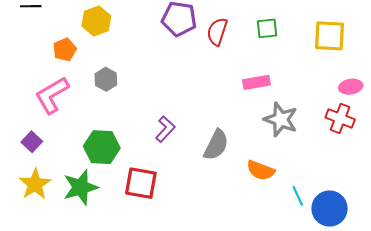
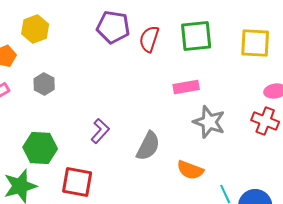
green square: (267, 28) -> (196, 36), size x1.6

